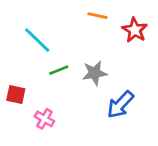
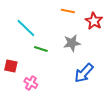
green line: (59, 70) -> (41, 49), turned 40
gray star: (95, 73) -> (72, 43), moved

